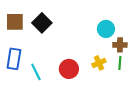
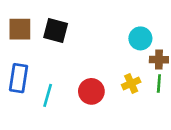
black square: (42, 23) -> (56, 30), turned -30
cyan line: (36, 72) -> (48, 95), turned 42

